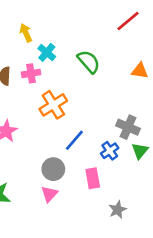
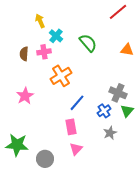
gray circle: (53, 169) -> (45, 159), moved
pink rectangle: (93, 178) -> (71, 127), moved
pink triangle: (49, 194) -> (76, 149), moved
gray star: (118, 210) -> (110, 133), moved

